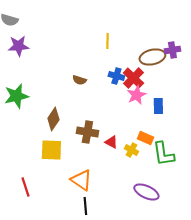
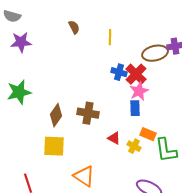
brown semicircle: (79, 80) -> (74, 27), moved, turned -136
blue rectangle: (158, 106) -> (135, 108), moved
brown cross: (87, 132) -> (88, 113), moved

